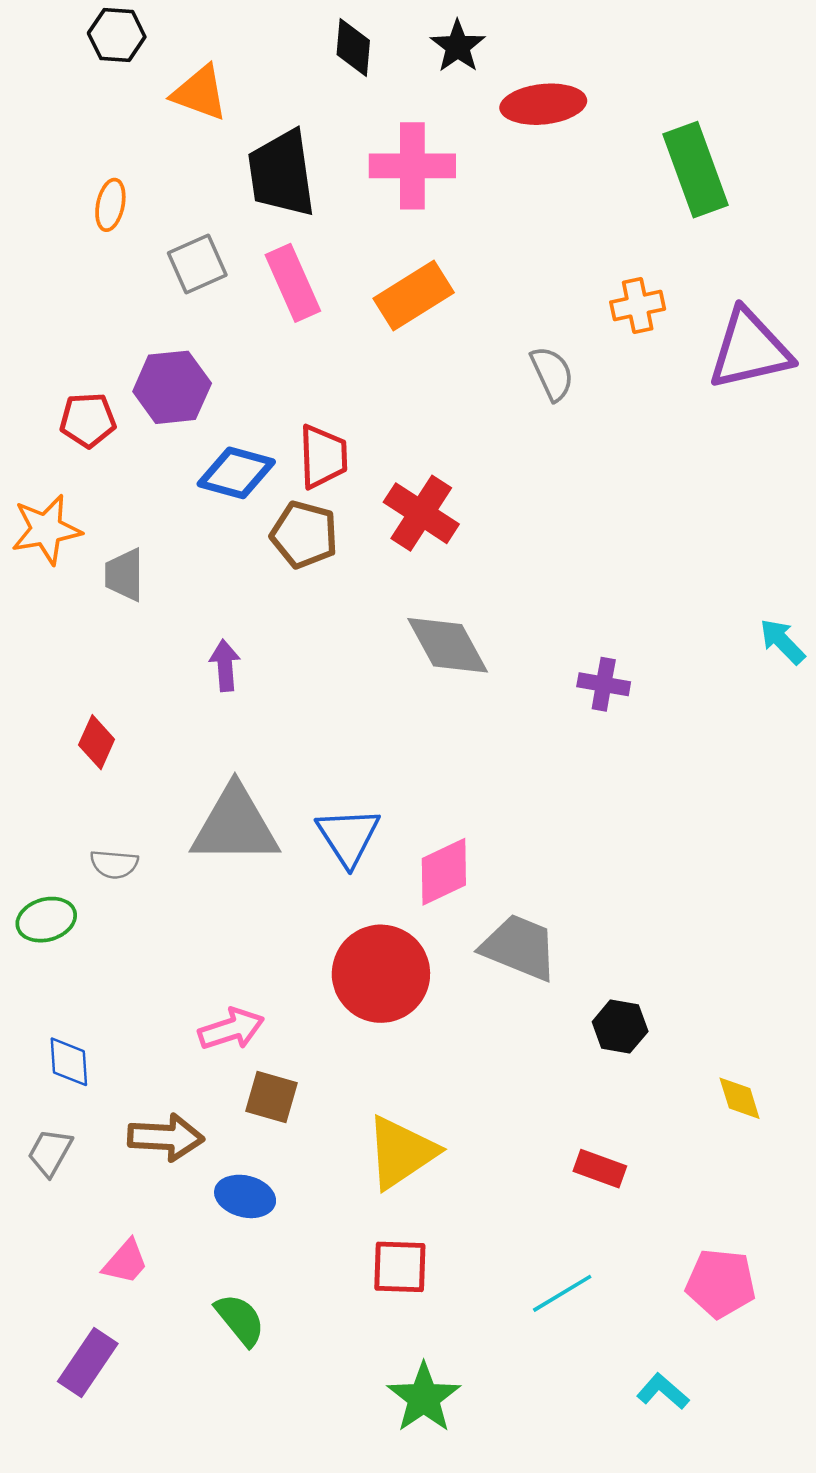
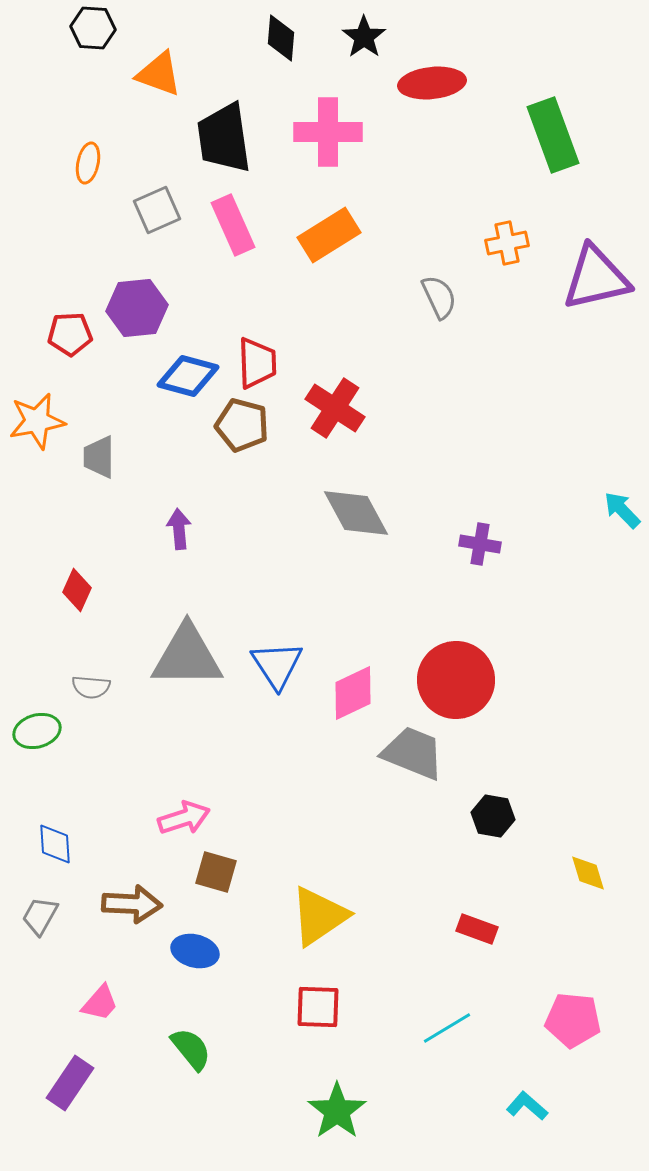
red circle: (381, 974) -> (456, 680), moved

